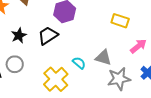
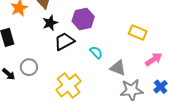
black star: (19, 35) -> (50, 23), moved
cyan semicircle: (79, 63) -> (96, 52), moved

